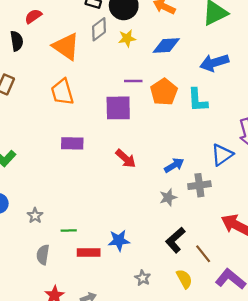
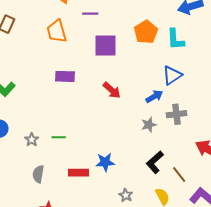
purple line: (133, 81) -> (90, 14), moved
blue triangle: (222, 155) -> (172, 75), moved
green line: (69, 231) -> (59, 137), moved

